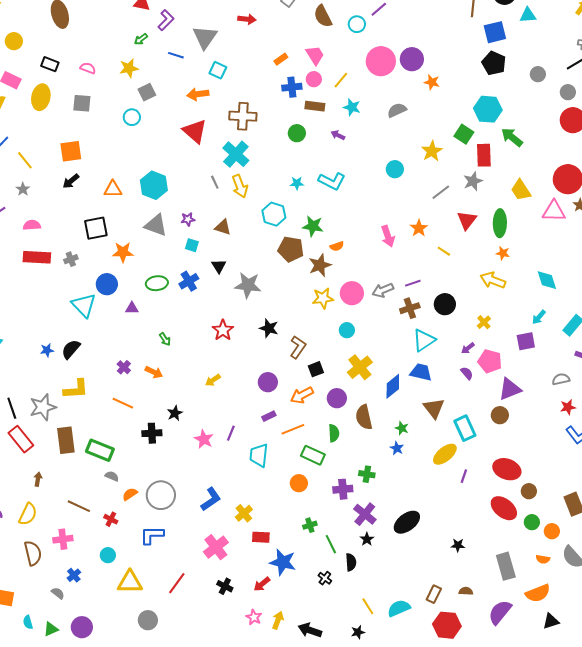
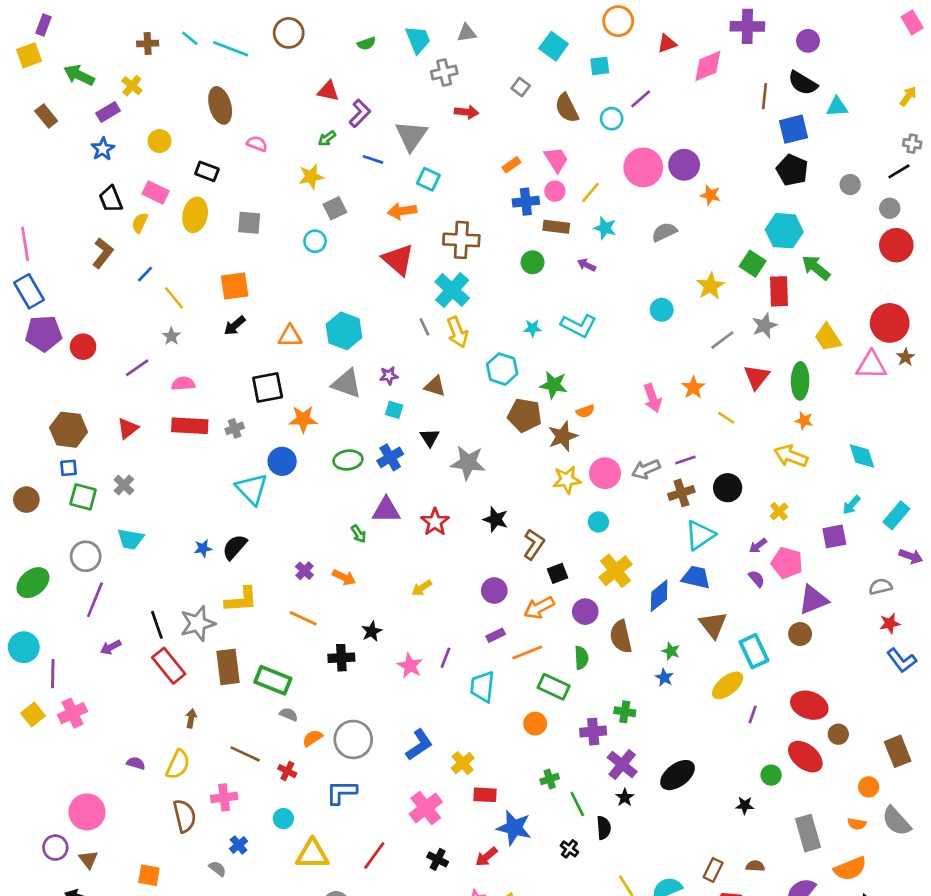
pink semicircle: (88, 68) -> (257, 144), moved
purple triangle: (132, 308) -> (386, 510), moved, size x1.6
green circle: (532, 522) -> (771, 775), moved

